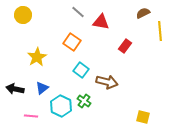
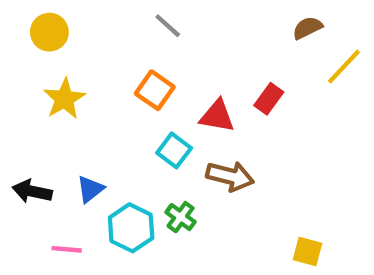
red triangle: (101, 22) -> (217, 116), moved
yellow line: (160, 31) -> (344, 67), turned 48
yellow star: (37, 57) -> (64, 99), moved

